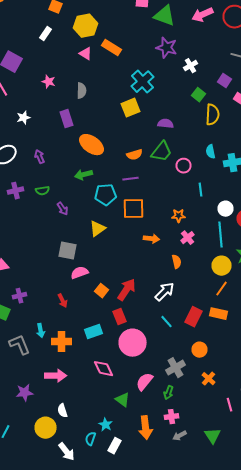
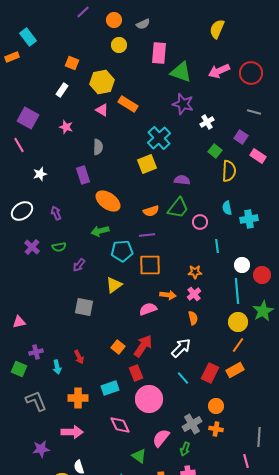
pink star: (48, 82) -> (66, 127), moved
purple cross: (16, 191) -> (32, 247), turned -35
purple arrow: (62, 209) -> (79, 265), turned 72
pink cross: (188, 238) -> (194, 294), moved
pink semicircle: (80, 273) -> (148, 309), moved
orange rectangle: (218, 314) -> (235, 370), turned -42
cyan arrow: (40, 331) -> (57, 367), moved
orange cross: (208, 379) -> (216, 429), moved, turned -32

